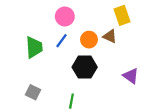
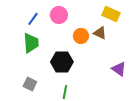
yellow rectangle: (122, 15) -> (111, 14), turned -48
blue line: (62, 41) -> (33, 19), moved
black hexagon: (85, 67) -> (62, 62), moved

